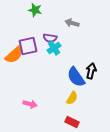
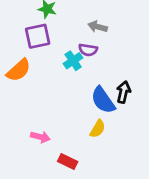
purple semicircle: (50, 38) -> (88, 50), moved
purple square: (28, 46) -> (38, 36), moved
red rectangle: (72, 122) -> (68, 161), moved

